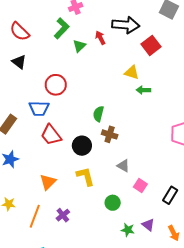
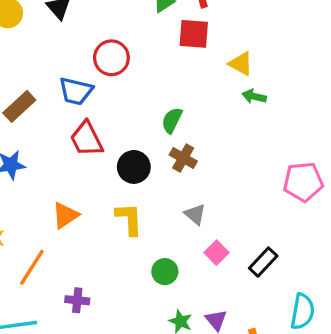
red square: (151, 45) -> (194, 34), moved, turned 30
black rectangle: (170, 195) -> (263, 262), moved
purple cross: (63, 215) -> (77, 300), moved, turned 32

